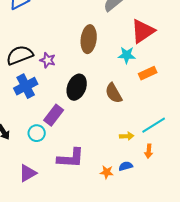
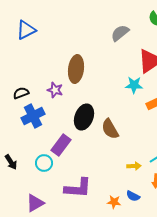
brown ellipse: (89, 39) -> (76, 69), moved
black semicircle: (20, 55) -> (21, 93), moved, size x0.6
brown semicircle: (114, 93) -> (110, 129), moved
blue semicircle: (126, 166) -> (133, 196), turned -136

